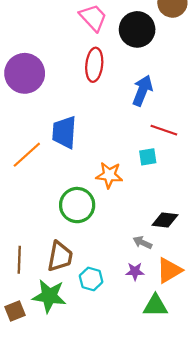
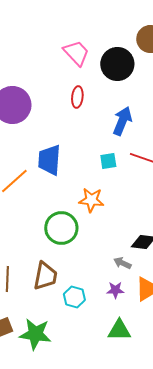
red ellipse: (94, 65) -> (77, 97), size x0.7
cyan square: (148, 157) -> (108, 161), moved
green star: (49, 296) -> (35, 334), moved
green triangle: (155, 306) -> (119, 330), moved

